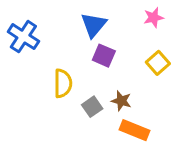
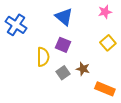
blue triangle: (94, 25) -> (64, 17), turned -30
purple square: (104, 56) -> (63, 45), moved
orange rectangle: (135, 130) -> (105, 89), moved

